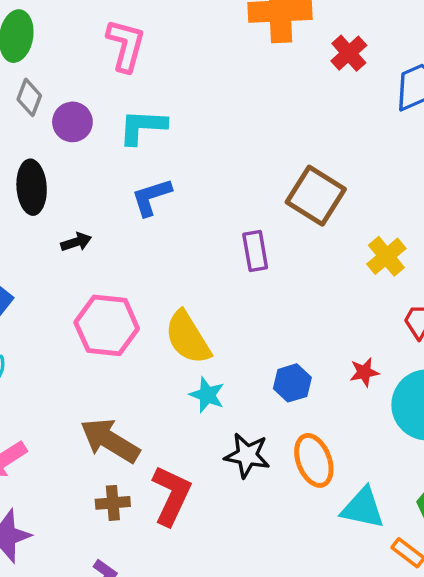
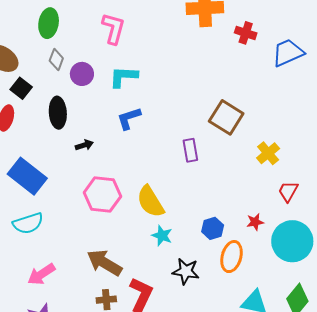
red cross: (349, 53) -> (246, 33), turned -30
orange ellipse: (314, 460) -> (232, 257), moved, turned 36

